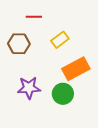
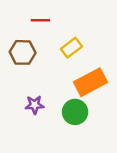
purple star: (29, 88) -> (35, 105), size x0.7

